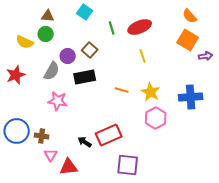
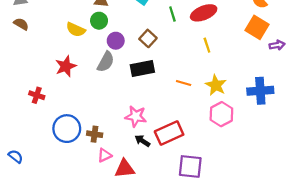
purple circle: (68, 56) -> (116, 41), moved
pink star: (58, 101) -> (136, 116), moved
pink triangle: (51, 155) -> (105, 155), turned 32

